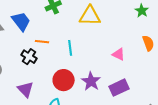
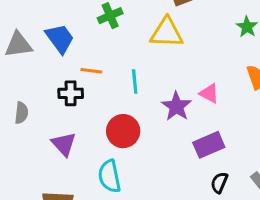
black cross: (29, 57) -> (71, 93), turned -35
purple star: (91, 81) -> (176, 106), moved

